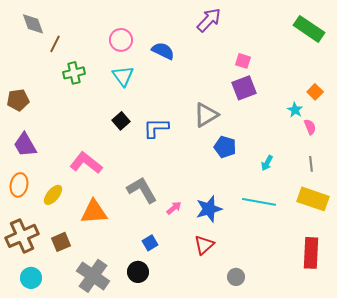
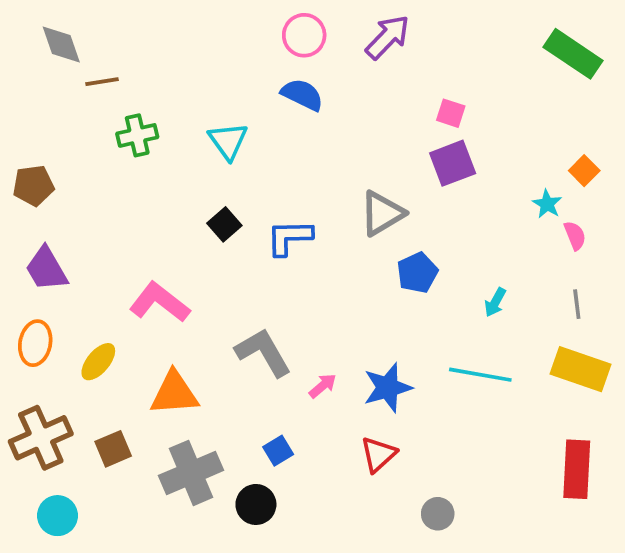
pink circle: (121, 40) -> (304, 35), moved
brown line: (55, 44) -> (102, 82), turned 54
blue pentagon: (225, 147) -> (417, 273), turned 30
gray cross: (93, 276) -> (191, 473), moved, turned 32

